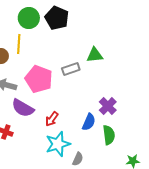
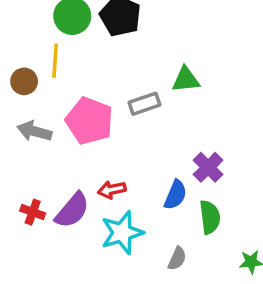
purple semicircle: (23, 108) -> (72, 210), moved, turned -80
red arrow: (52, 119) -> (112, 190), turned 42
gray semicircle: (78, 159) -> (177, 258), moved

